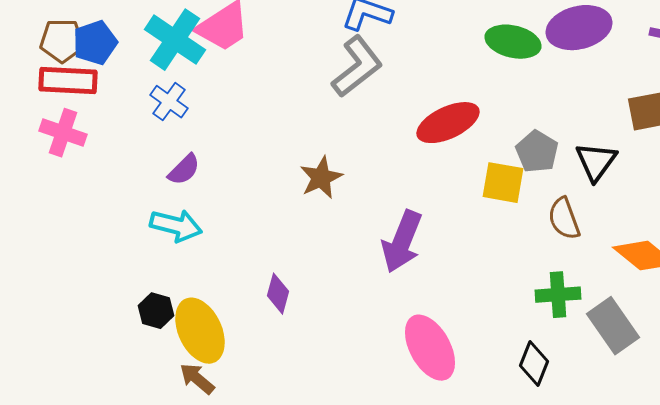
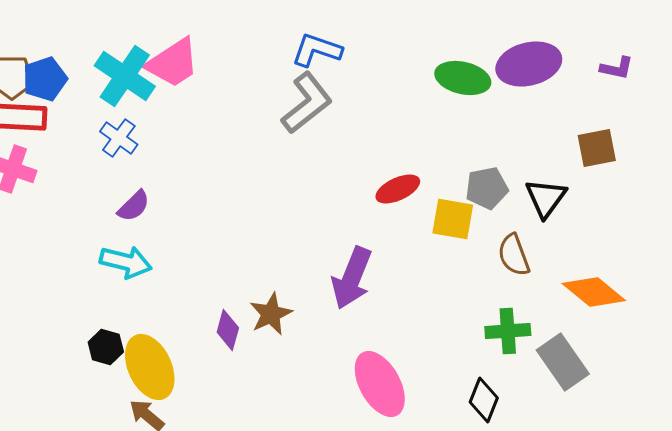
red ellipse: (448, 123) -> (398, 189), moved, size x0.7
gray pentagon: (537, 152) -> (487, 188), turned 30
brown star: (321, 178) -> (271, 314), moved

